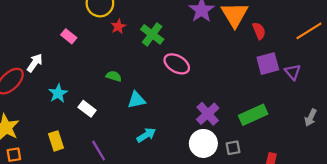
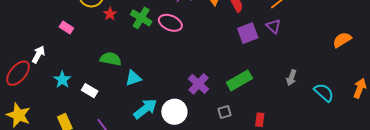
pink ellipse: (177, 64) -> (170, 23), moved
purple triangle: (293, 72) -> (274, 26), moved
green semicircle: (114, 76) -> (111, 59), size x1.5
cyan arrow: (146, 135) -> (145, 109), size x1.4
white circle: (203, 143) -> (174, 112), moved

